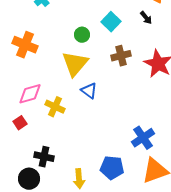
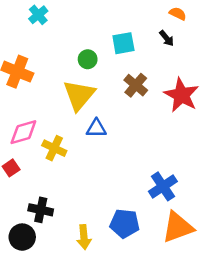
cyan square: (111, 22) -> (123, 43), turned 36
brown cross: (121, 56) -> (136, 85), turned -36
blue triangle: (89, 91) -> (96, 128), turned -36

